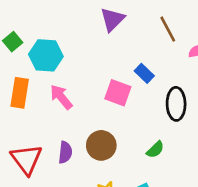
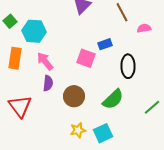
blue rectangle: (144, 73) -> (105, 44), turned -64
green semicircle: (155, 150) -> (113, 99), size x1.6
purple semicircle: (65, 152) -> (48, 83), moved

